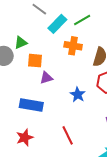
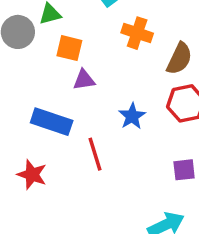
red line: (68, 135) -> (95, 154), moved
red star: (25, 138) -> (32, 175), turned 30

